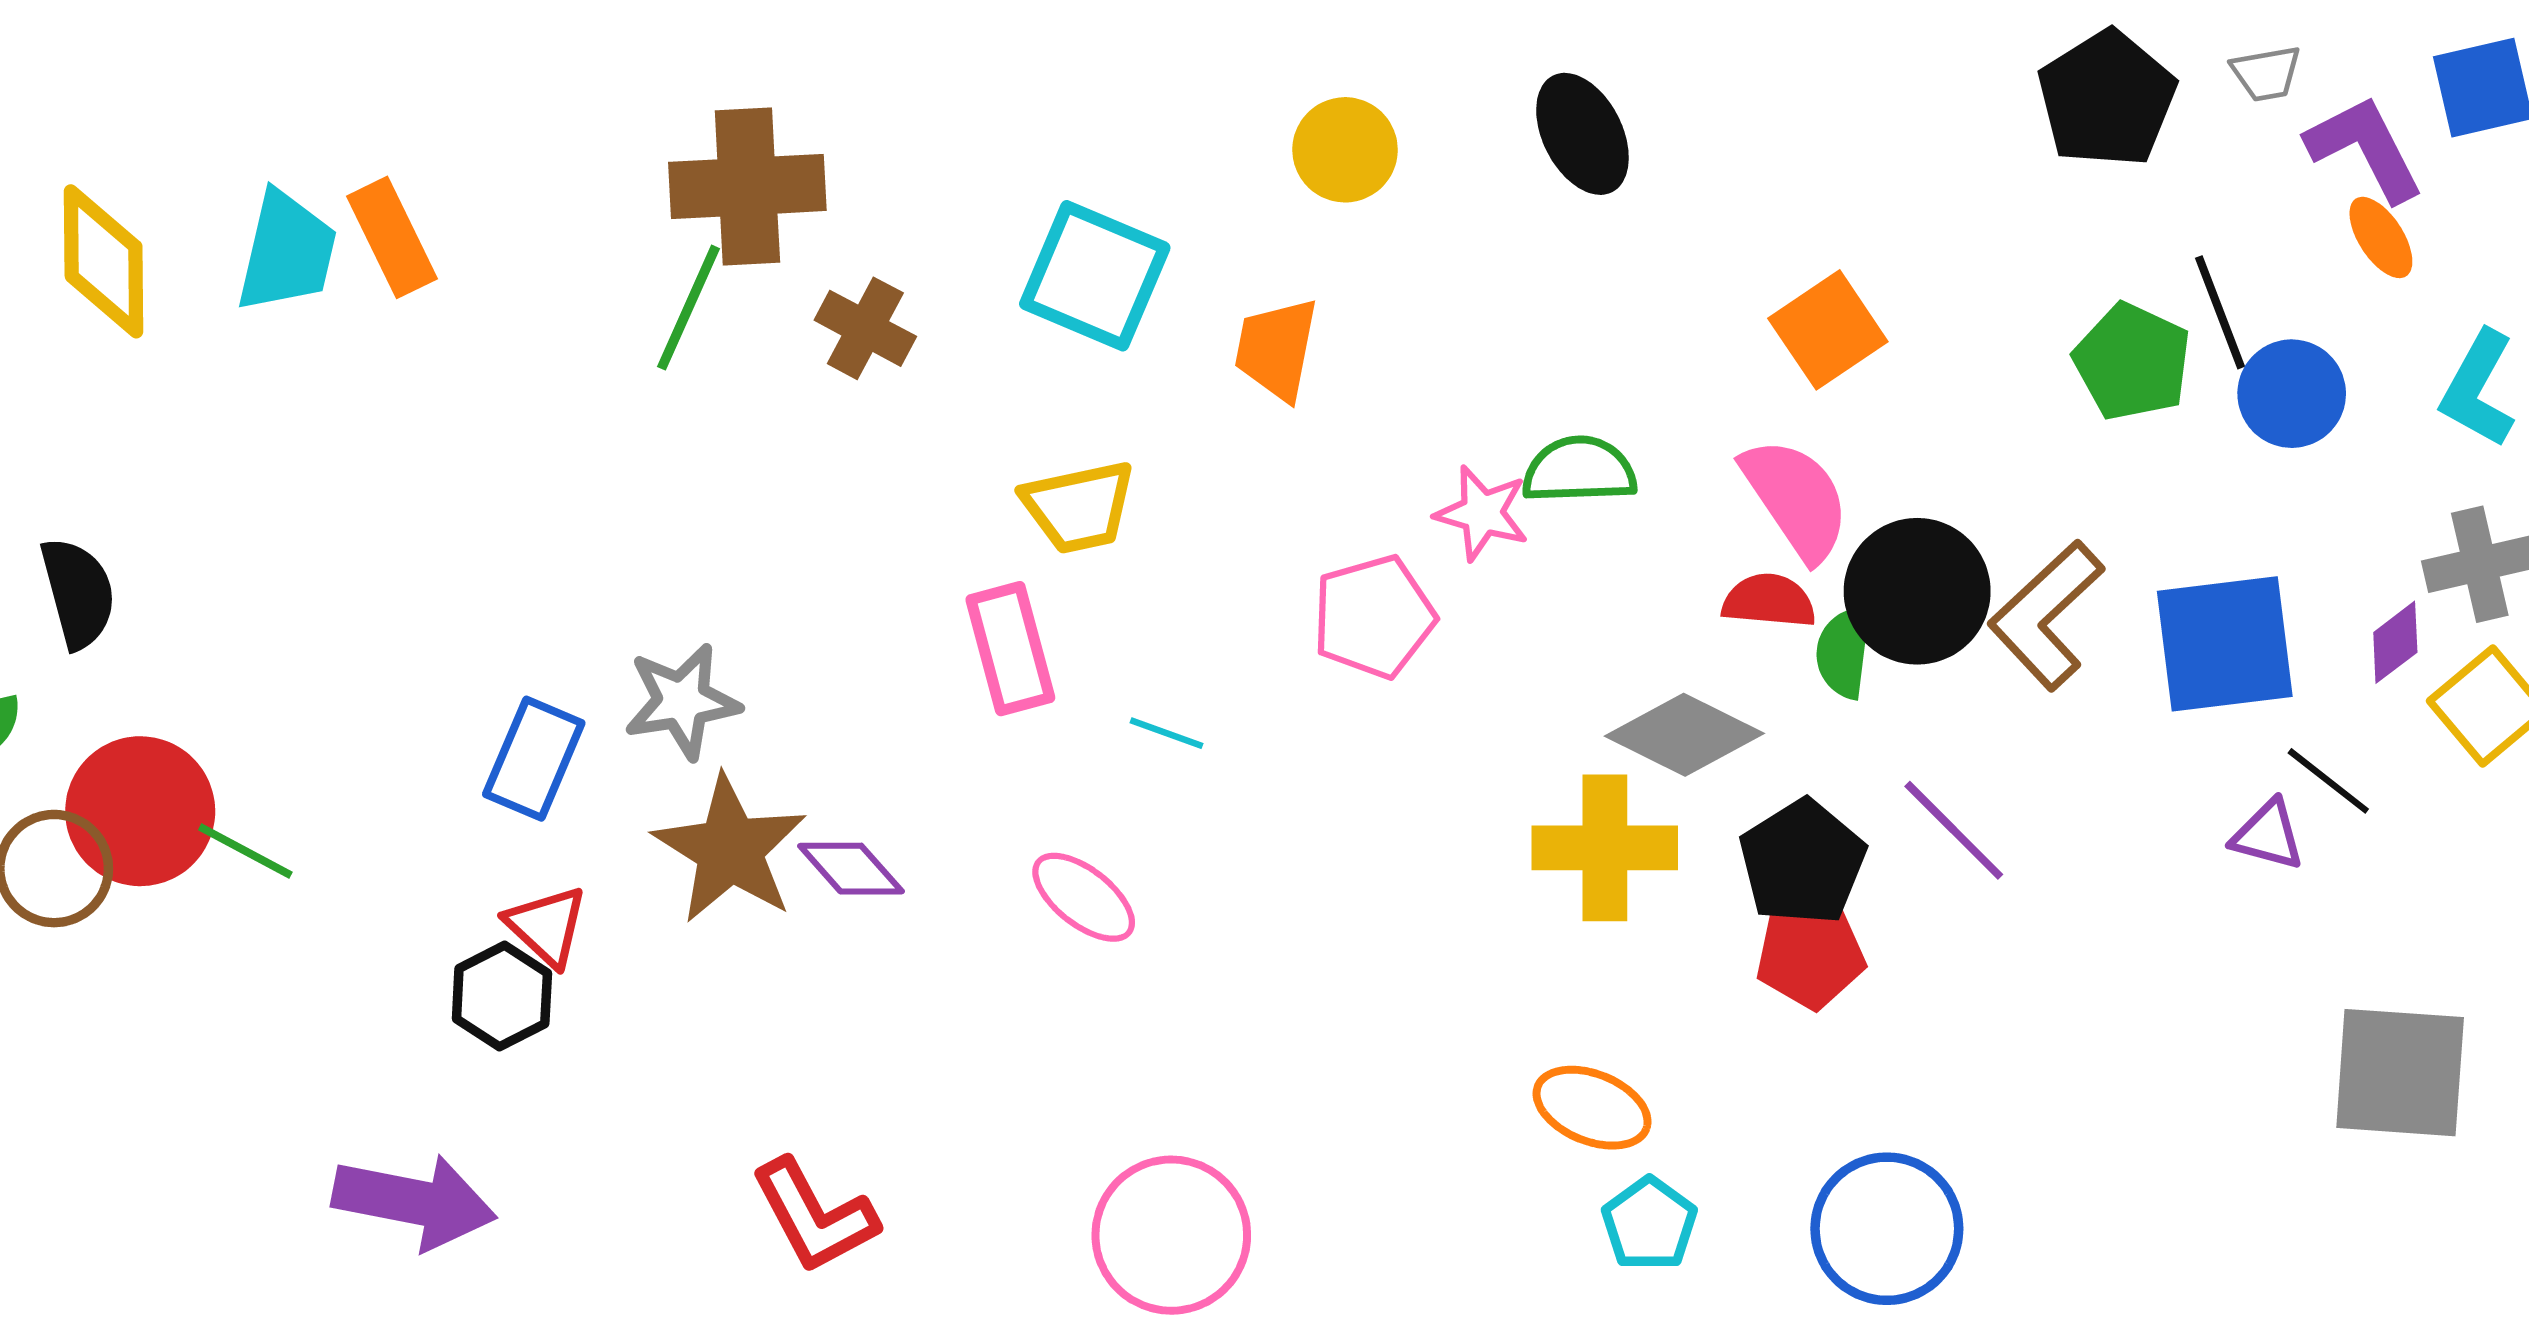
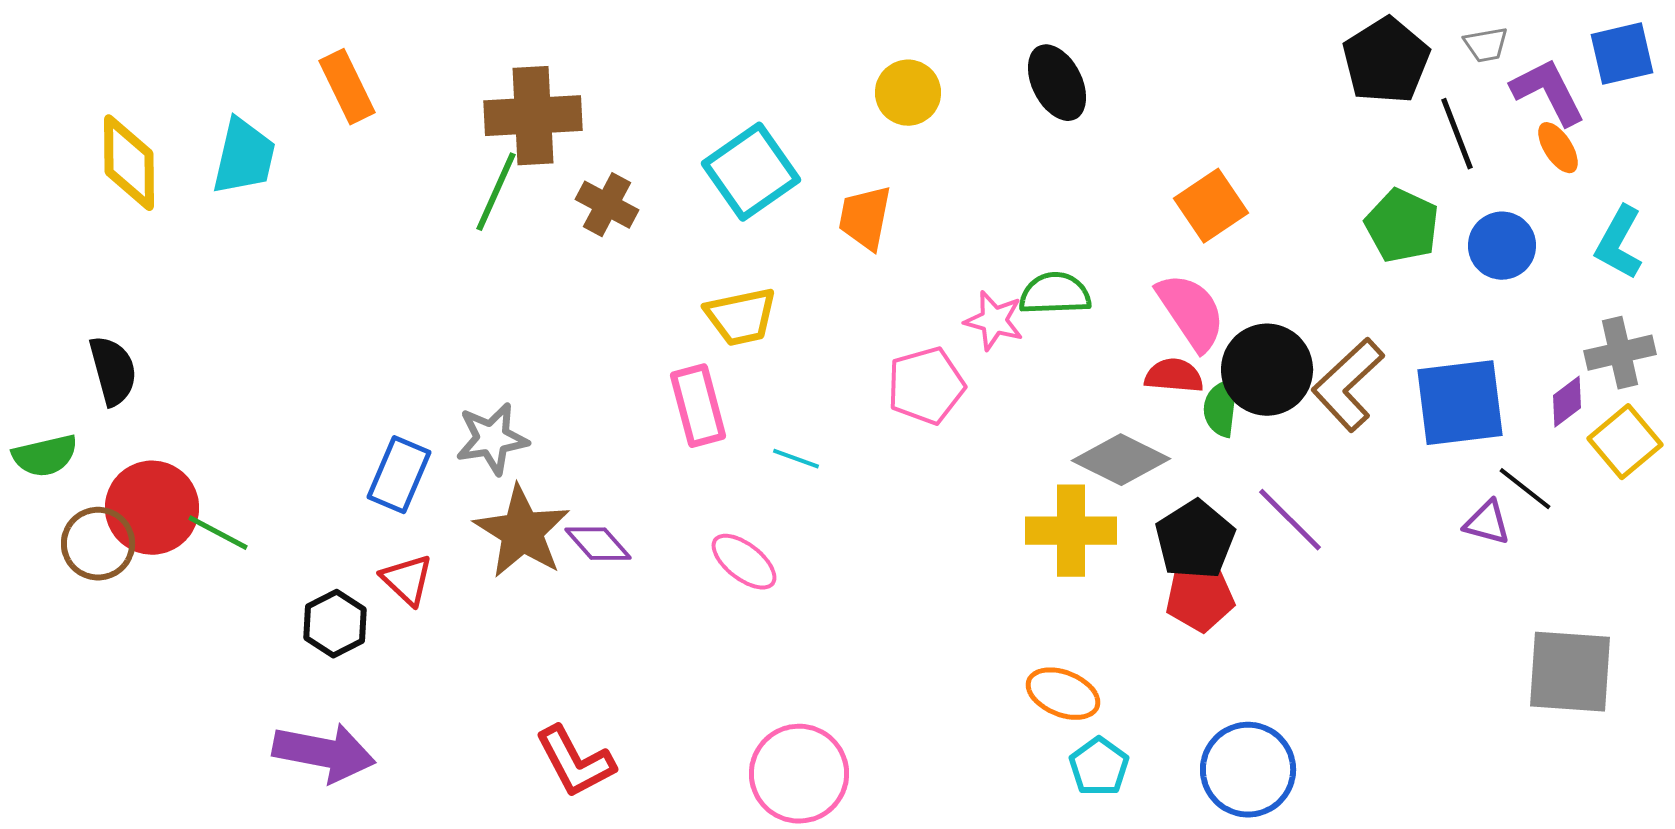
orange rectangle: (392, 237) -> (347, 87), moved
cyan square: (1095, 276) -> (751, 172), turned 32
black line: (2220, 312) -> (1457, 134), moved
black hexagon: (502, 996) -> (335, 624), moved

